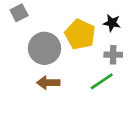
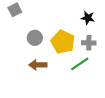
yellow pentagon: (80, 34) -> (63, 42), moved
gray circle: (45, 48) -> (35, 38), size x0.6

